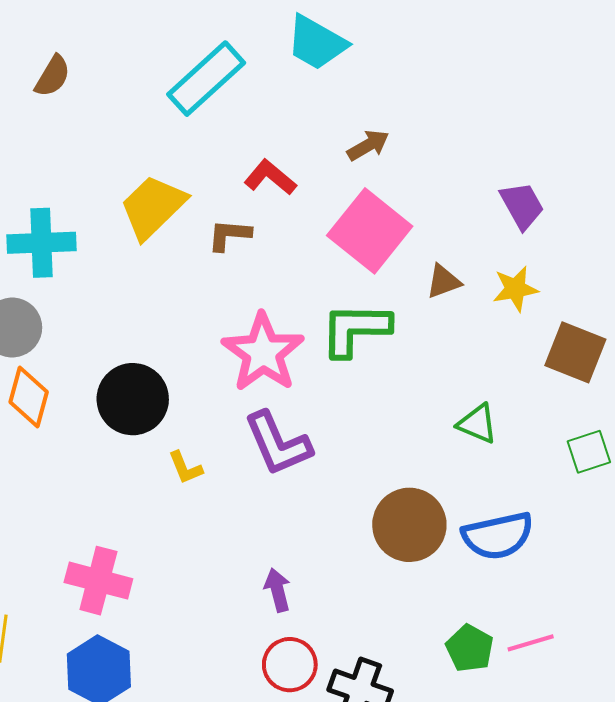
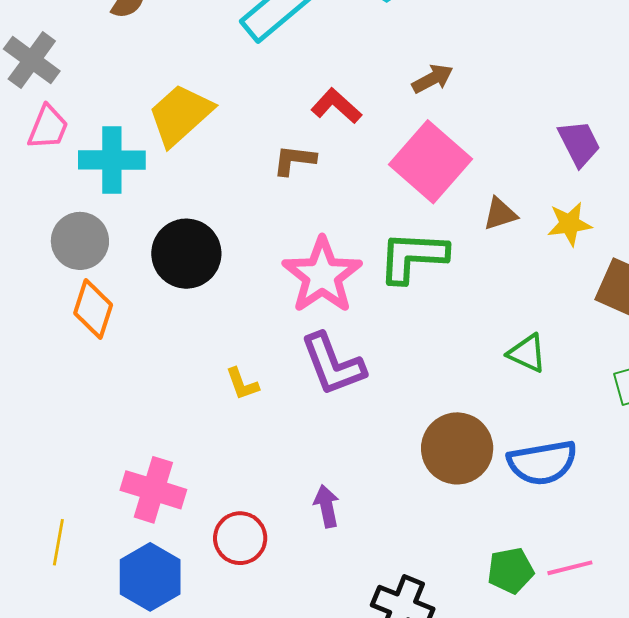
yellow trapezoid: (153, 207) -> (180, 115), moved
black circle: (133, 399) -> (186, 254), moved
green pentagon: (470, 648) -> (511, 571), turned 30
red circle: (290, 665) -> (240, 538), moved

